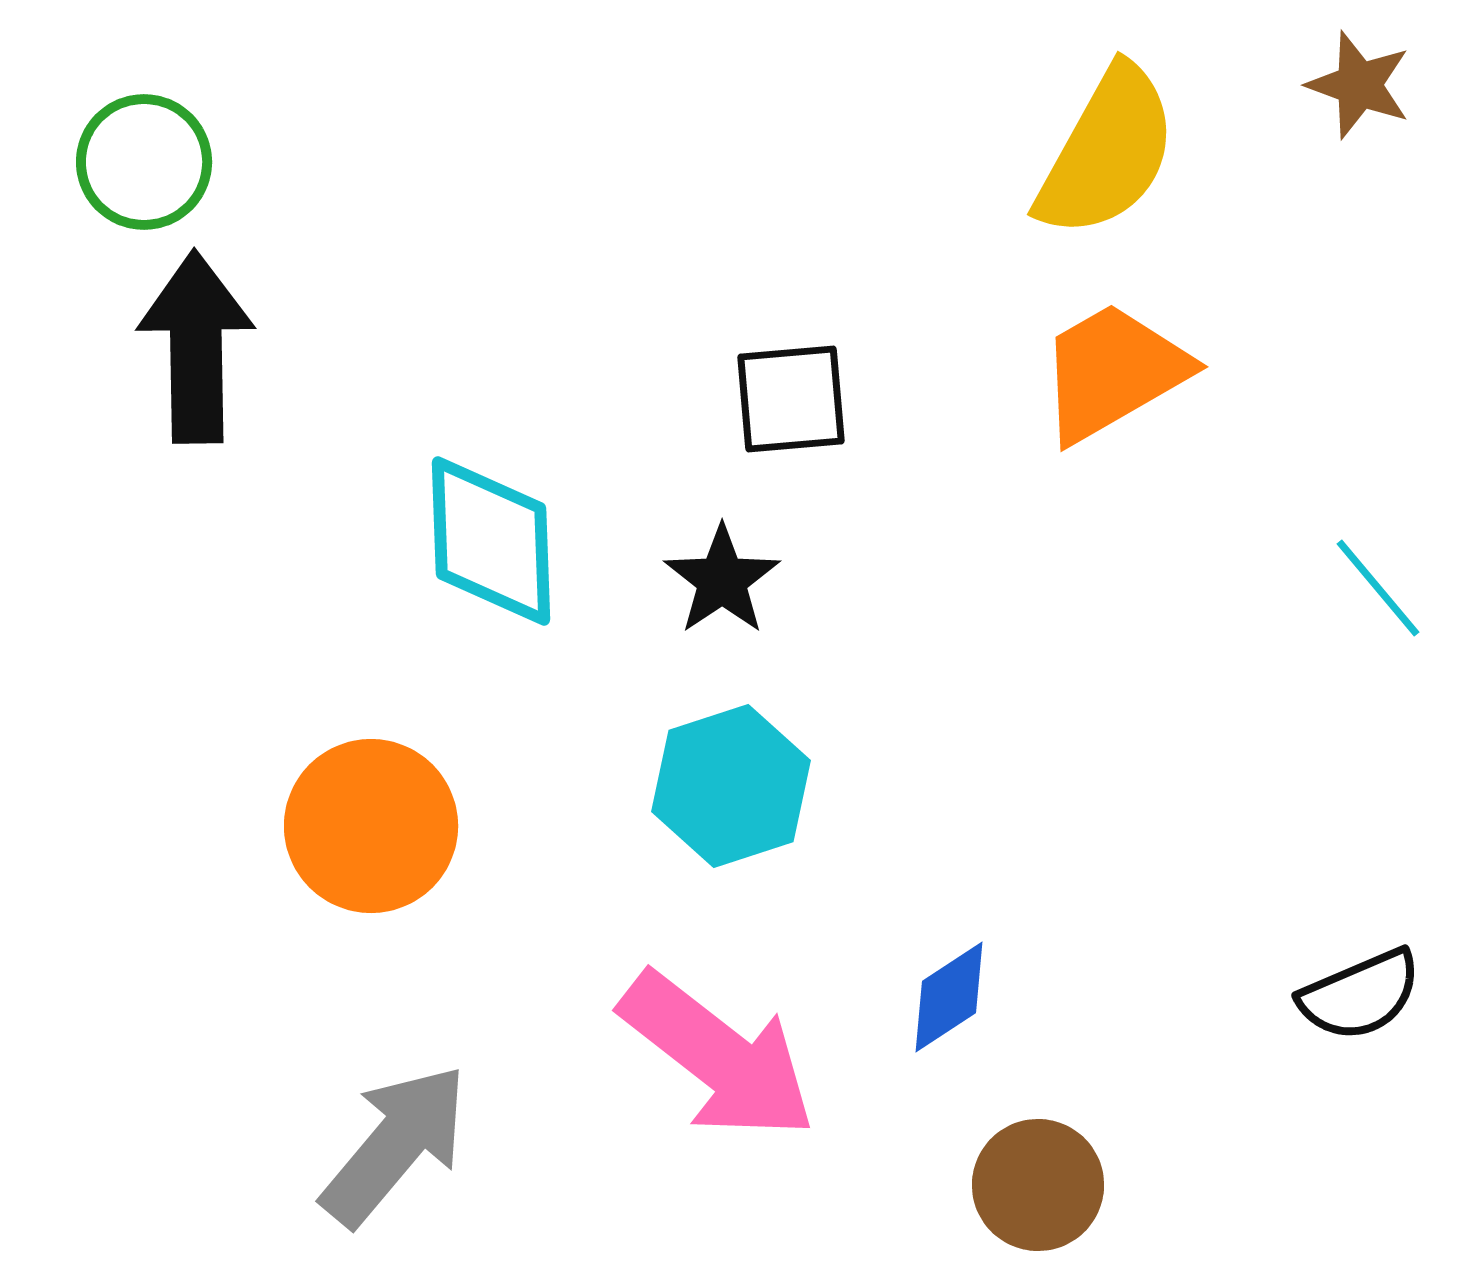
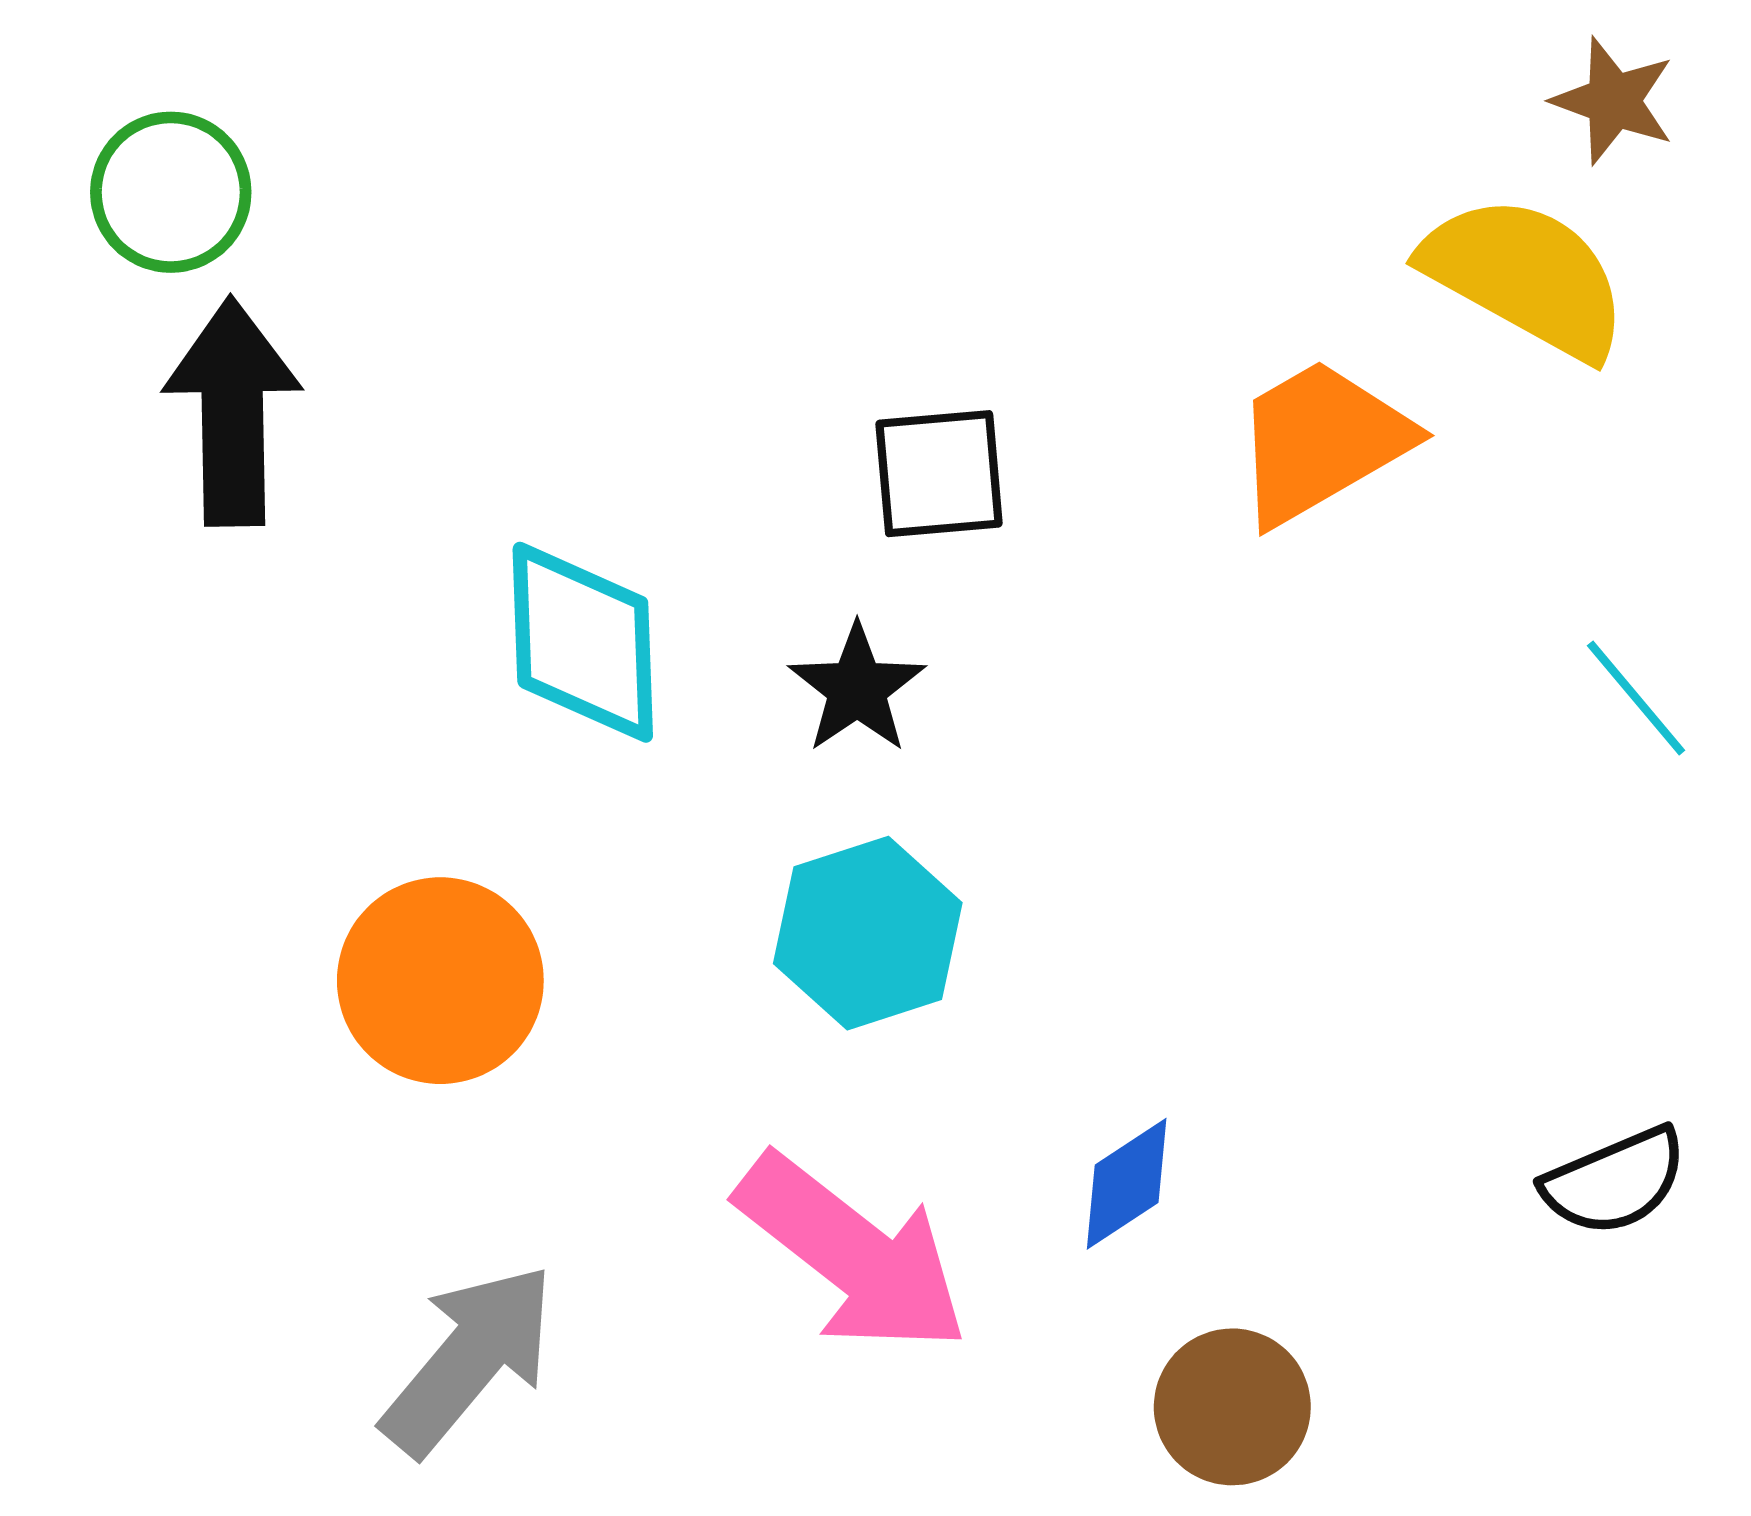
yellow semicircle: (1107, 152) -> (1526, 277), moved, turned -90

